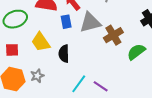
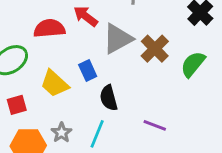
blue rectangle: (66, 22) -> (88, 71), moved
black semicircle: (64, 54) -> (109, 98), moved
cyan line: (79, 84) -> (97, 134), moved

